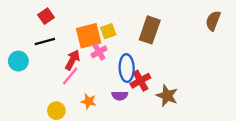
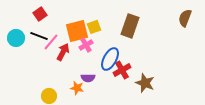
black line: (45, 41) -> (39, 36), turned 36
cyan circle: (18, 61) -> (16, 38), moved
blue ellipse: (127, 68) -> (110, 59), turned 30
pink line: (70, 76) -> (51, 42), moved
purple semicircle: (120, 96) -> (88, 78), moved

